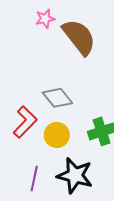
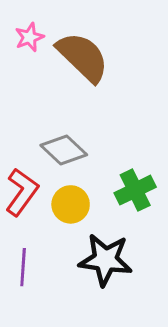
purple line: (34, 179) -> (23, 267), moved

